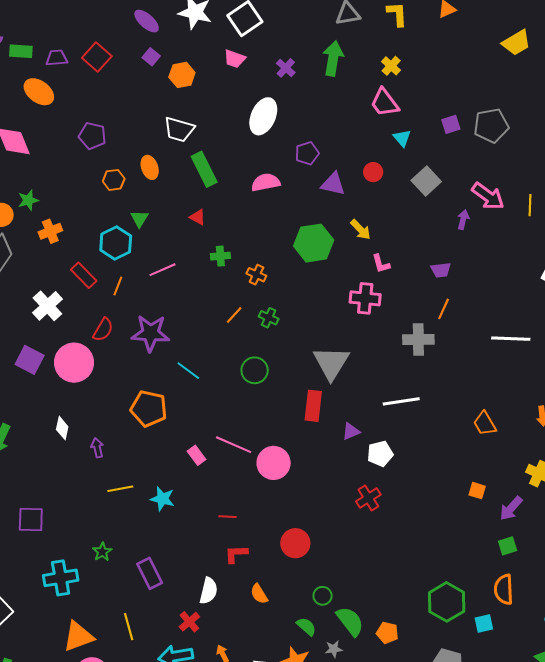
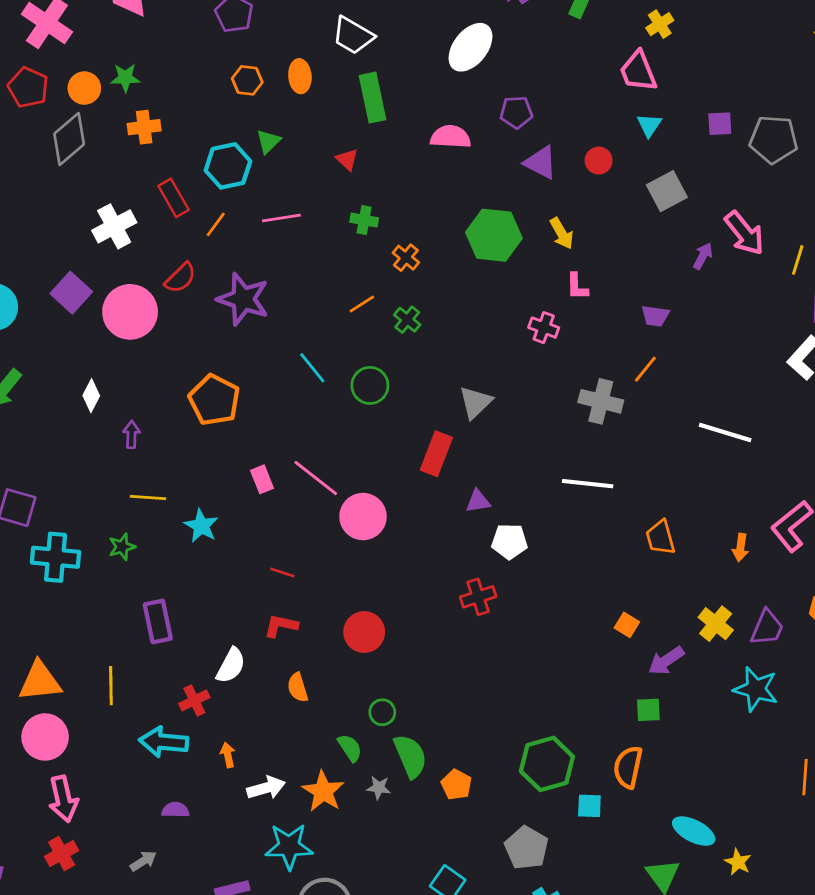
pink cross: (365, 298) -> (544, 328), size x0.7
gray triangle: (331, 363) -> (475, 402), size x0.7
cyan line: (188, 371) -> (312, 368), moved
white line: (401, 401) -> (588, 484), moved
green star: (102, 552) -> (122, 547), moved
cyan cross: (61, 578) -> (56, 557), moved

